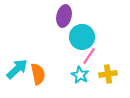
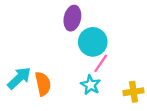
yellow cross: (108, 74) -> (134, 92), moved

